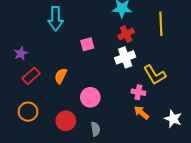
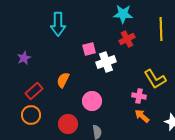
white cross: (125, 57) -> (106, 62), moved
red rectangle: (31, 76) -> (34, 91), moved

